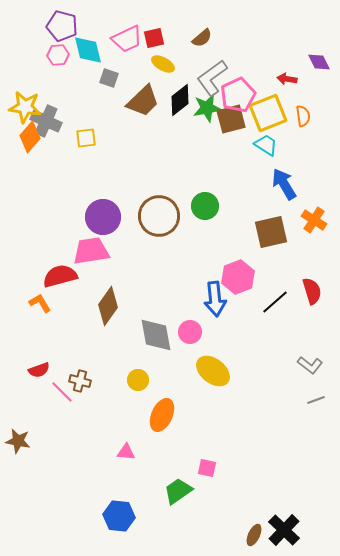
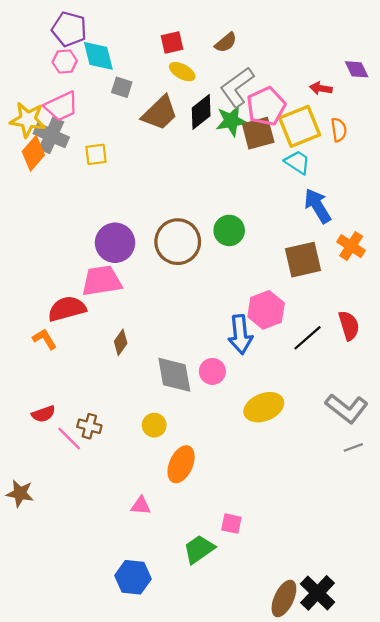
pink trapezoid: (127, 39) -> (61, 106), moved
brown diamond: (108, 306) -> (121, 342), size x0.6
gray L-shape: (310, 365) -> (347, 408), size x1.5
yellow ellipse: (213, 371) -> (264, 407), moved, turned -60
brown ellipse: (254, 535) -> (284, 599), size x1.5

